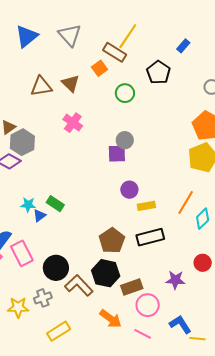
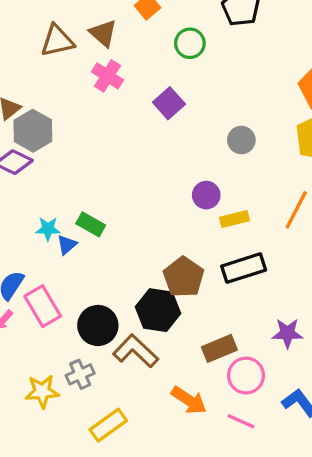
pink cross: (73, 123) -> (107, 76), moved
gray circle: (125, 140) -> (241, 140), moved
purple square: (117, 154) -> (169, 103), moved, turned -36
black hexagon: (106, 273) -> (158, 310), moved

